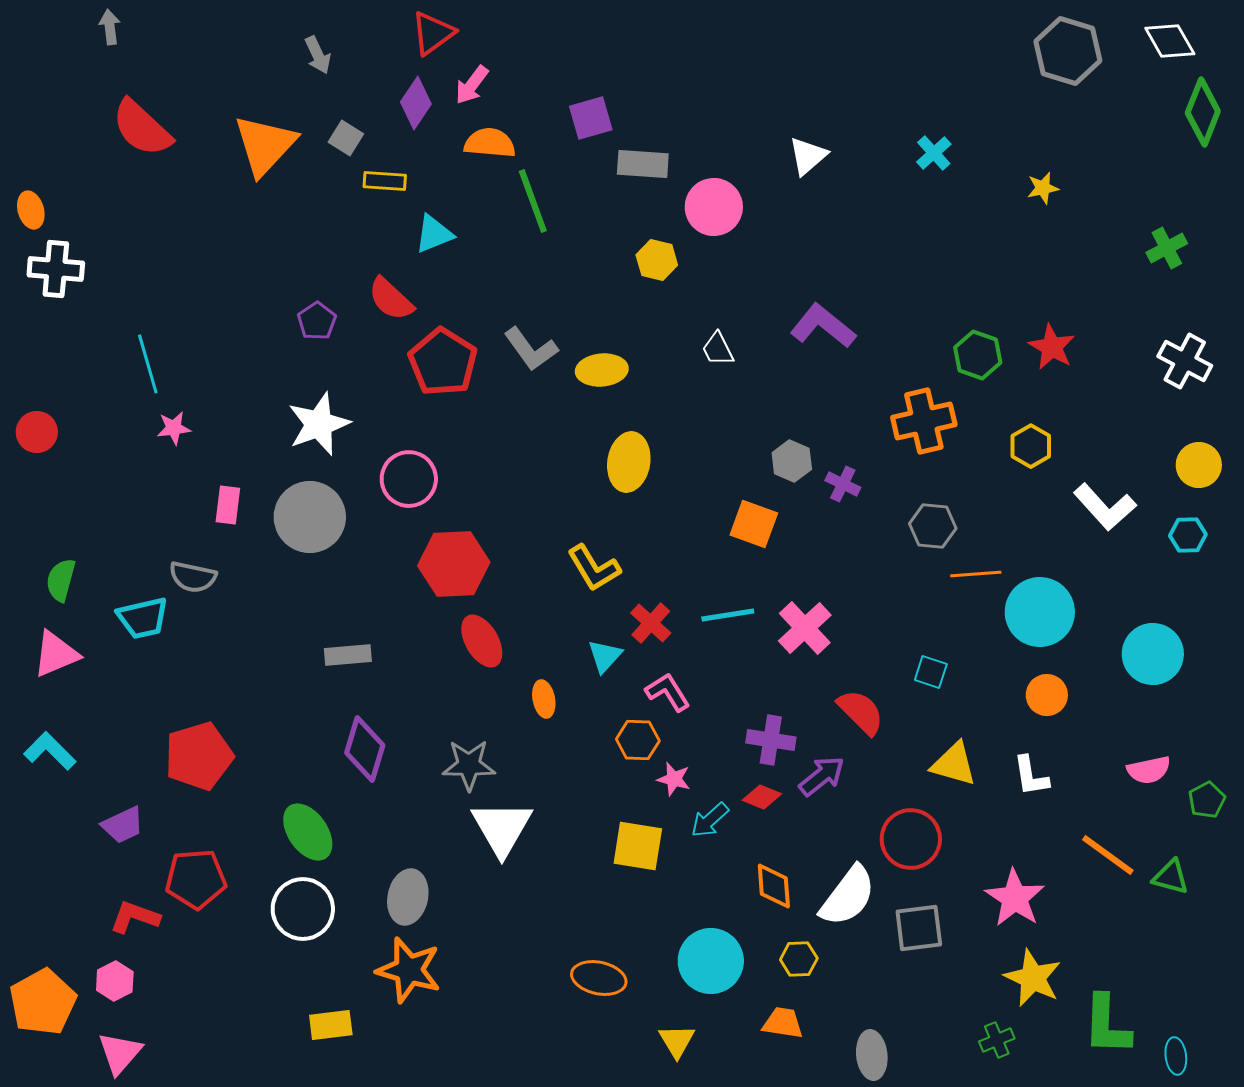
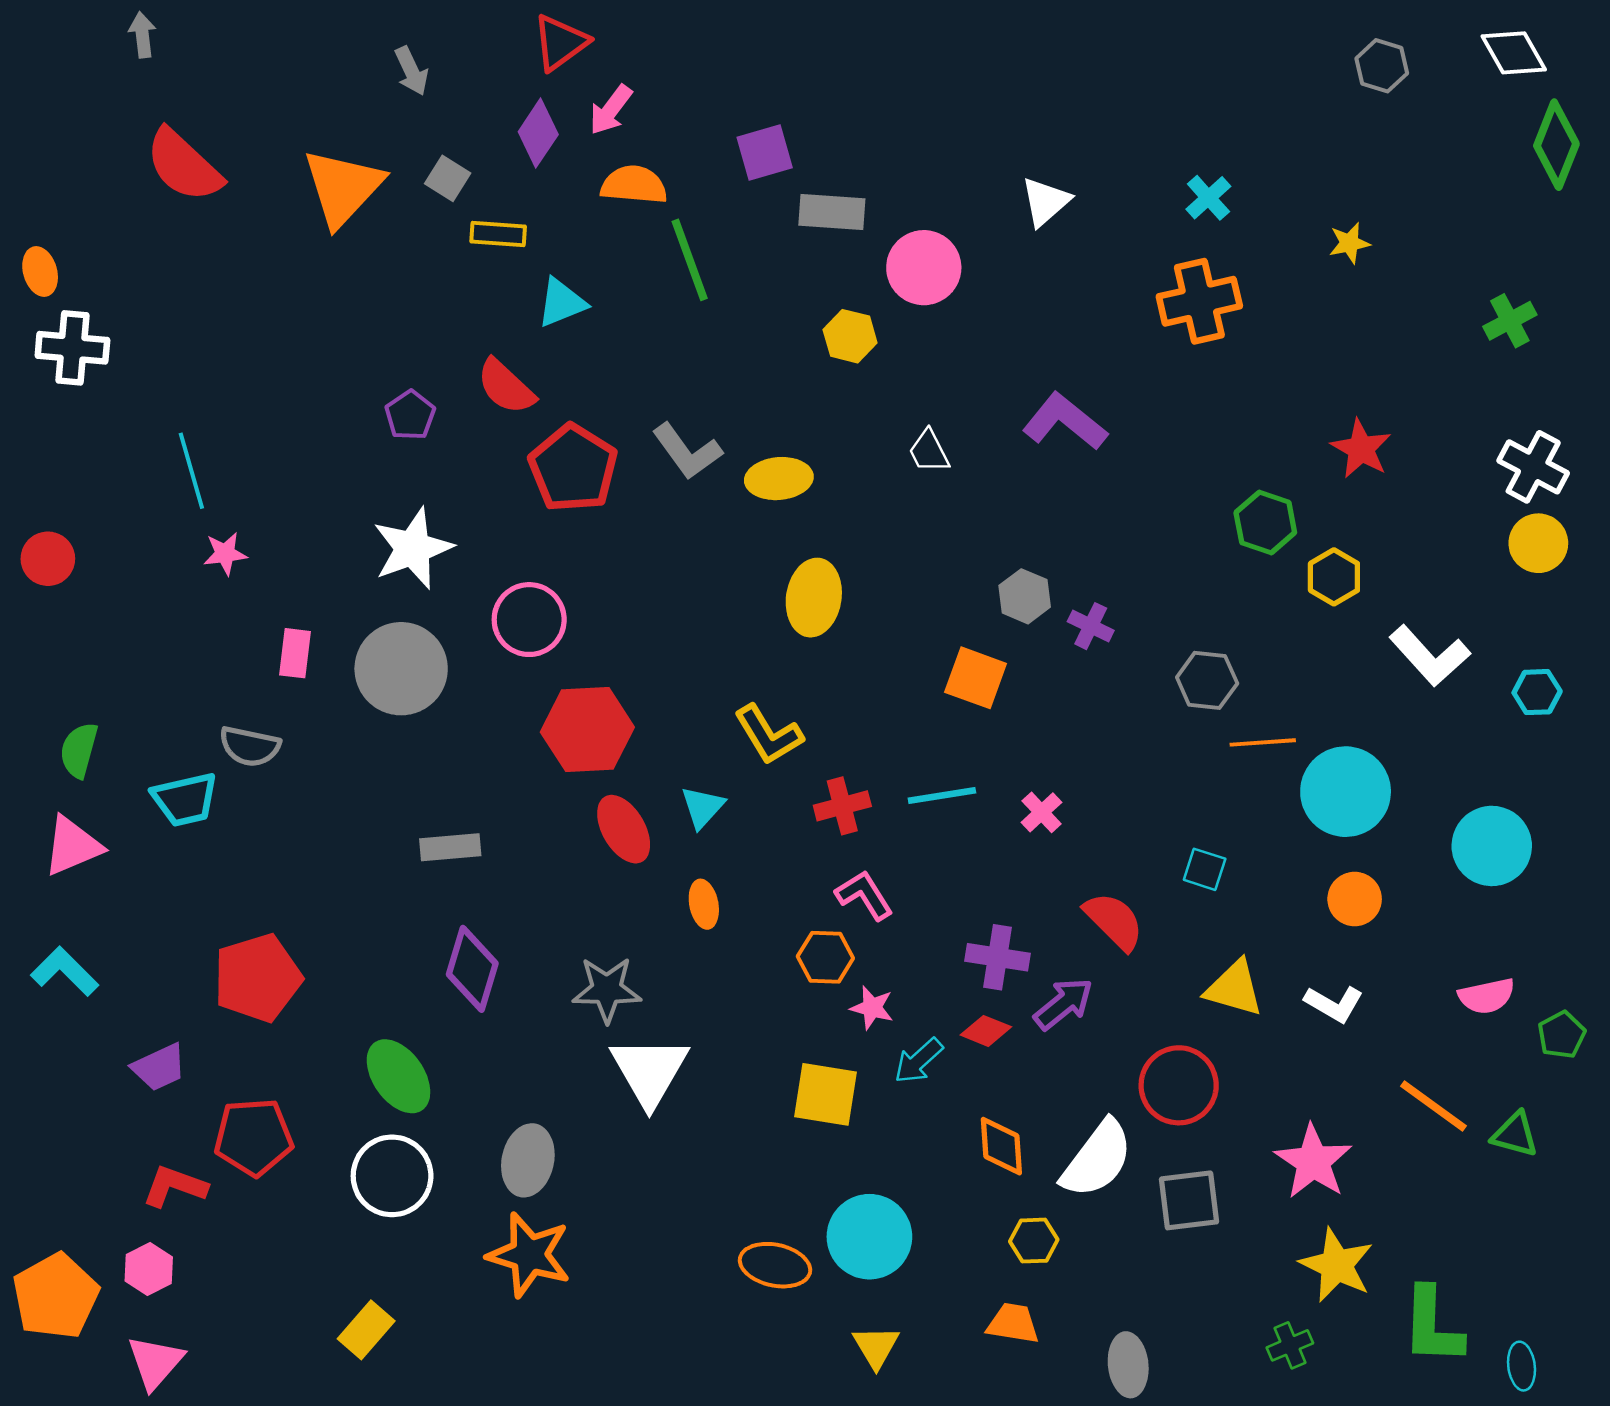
gray hexagon: (1068, 51) -> (1382, 66), size x0.6
green hexagon: (978, 355) -> (1265, 523), moved
orange cross: (924, 421) -> (1199, 301), moved
yellow circle: (1199, 465) -> (1538, 543), moved
red cross: (651, 623) -> (842, 806), turned 33
pink cross: (805, 628) -> (1042, 812), size x0.6
cyan triangle: (605, 656) -> (703, 807), moved
white L-shape: (1031, 776) -> (1334, 1004), turned -51
cyan circle: (711, 961) -> (869, 1237), moved
yellow rectangle: (331, 1025) -> (366, 1330), moved, turned -42

